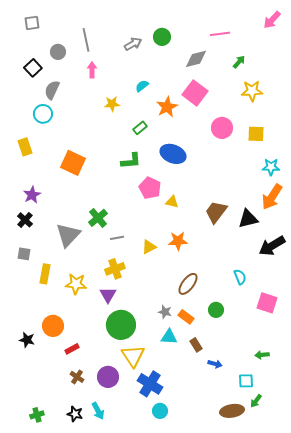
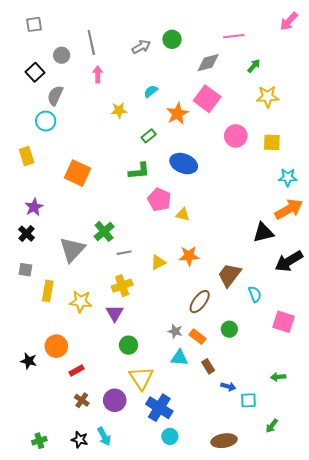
orange arrow: (272, 197) -> (289, 209), turned -152
brown trapezoid: (216, 212) -> (229, 275), moved
green circle: (121, 325) -> (128, 345), size x0.6
cyan square: (246, 381) -> (248, 400), moved
brown ellipse: (232, 411) -> (224, 441), moved

